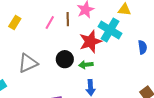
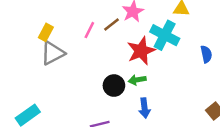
brown line: (68, 19) -> (111, 25), turned 56
black circle: (65, 59) -> (114, 86), moved
gray triangle: (28, 63) -> (53, 53), moved

